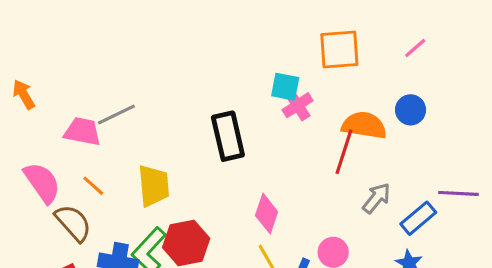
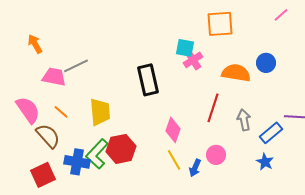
pink line: (415, 48) -> (281, 15), moved
orange arrow: (24, 94) -> (35, 44), moved
red line: (344, 152) -> (213, 108), moved
gray arrow: (376, 198) -> (244, 120), turned -50

